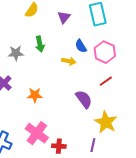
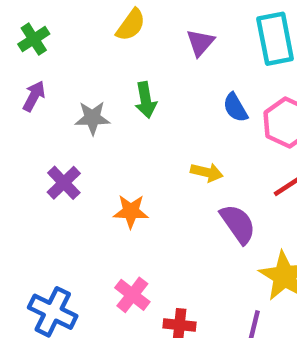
yellow arrow: (69, 61) -> (207, 172), moved
pink cross: (37, 133) -> (132, 295), size x0.7

